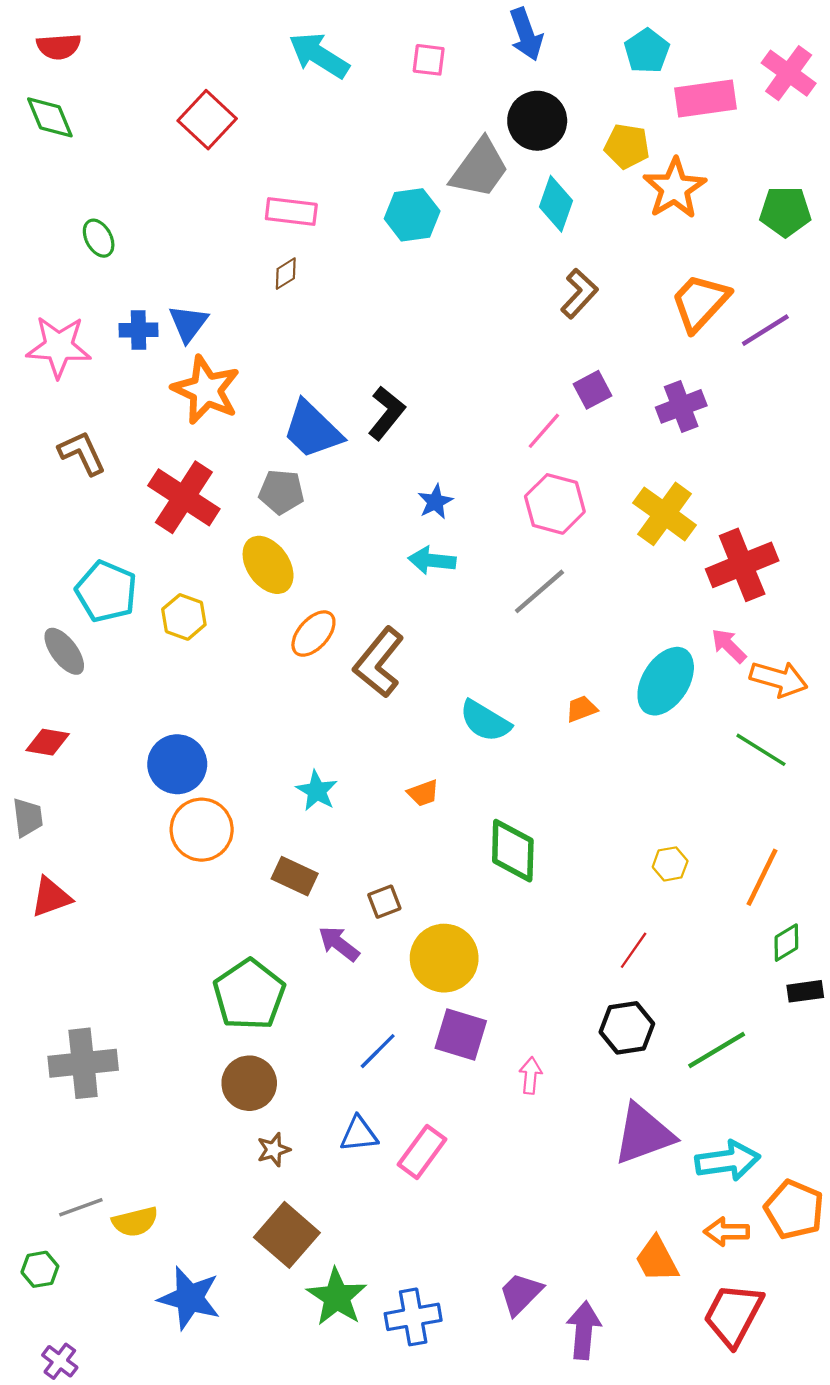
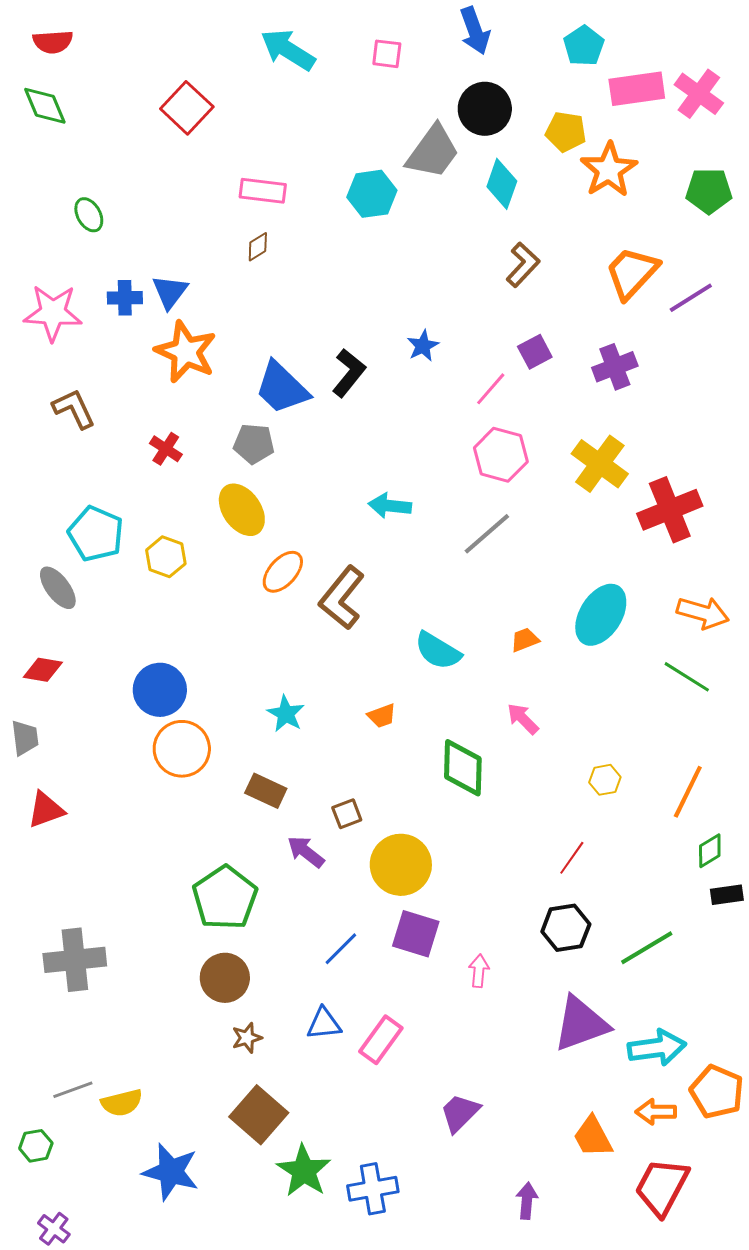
pink cross: (789, 73) -> (699, 94), moved
red cross: (184, 497) -> (166, 449), size x0.5
blue star: (435, 502) -> (423, 346), moved
pink arrow: (729, 646) -> (523, 719), moved
purple trapezoid: (521, 1294) -> (460, 1113), moved
purple arrow: (584, 1330) -> (527, 1201), size x0.7

